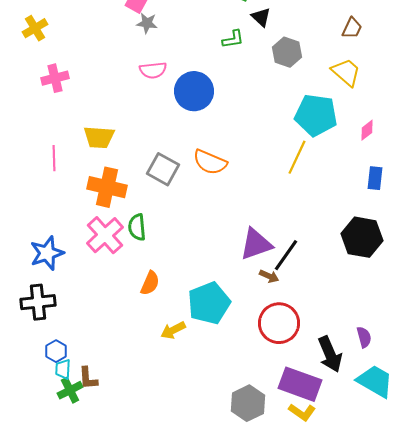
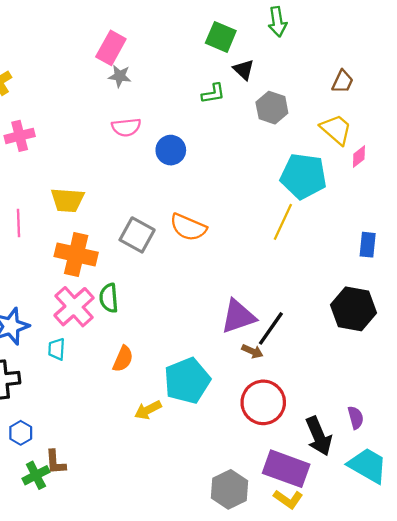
blue circle: (194, 91) -> (171, 150), size x0.7
pink diamond: (367, 130) -> (359, 157), moved
cyan trapezoid: (63, 369) -> (57, 349), moved

